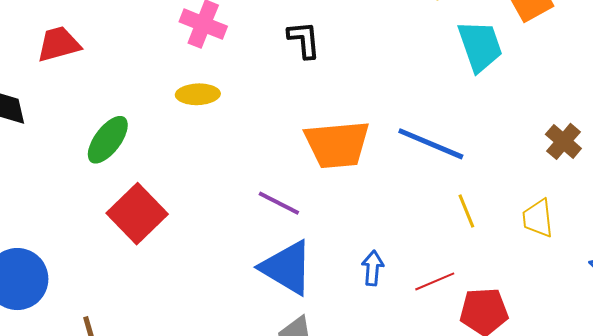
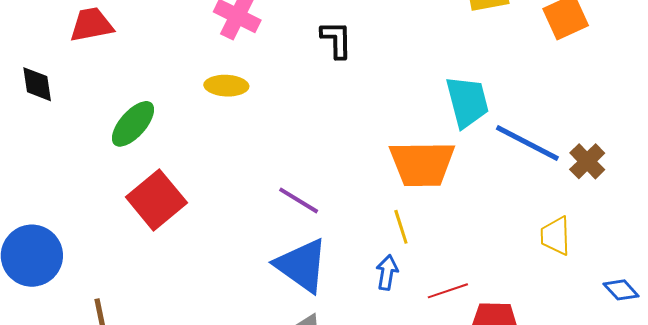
cyan trapezoid: (480, 46) -> (467, 102), moved
orange trapezoid: (337, 144) -> (422, 164), moved
blue line: (431, 144) -> (527, 143), moved
yellow line: (466, 211) -> (401, 227), moved

